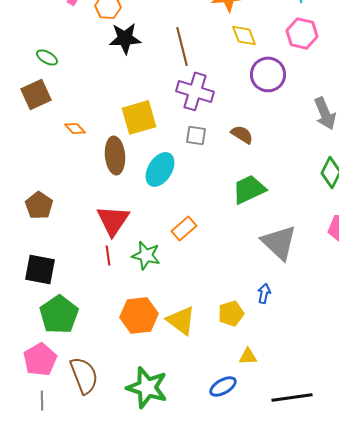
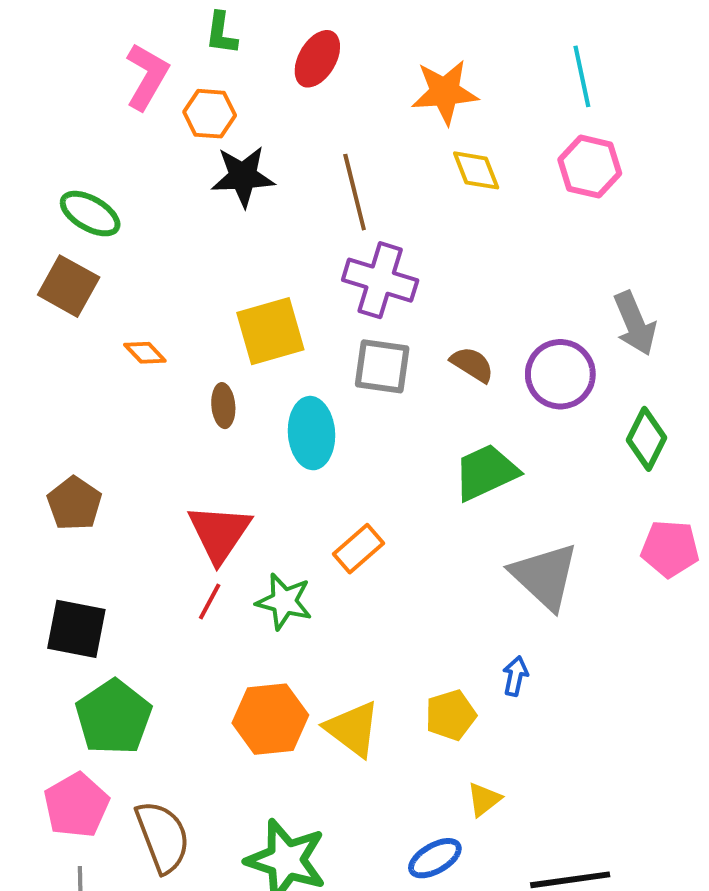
green ellipse: (47, 57) -> (90, 214), size x1.4
purple circle: (268, 74) -> (560, 374), moved
brown square: (36, 94) -> (69, 286), turned -36
gray square: (196, 135) -> (382, 366), size x1.4
brown ellipse: (115, 155) -> (223, 406), size x0.6
cyan ellipse: (160, 169) -> (311, 433), turned -36
red line: (108, 255) -> (210, 602), turned 36
yellow triangle: (248, 356) -> (484, 799), turned -36

